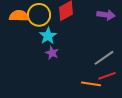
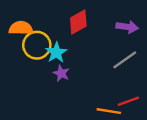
yellow circle: (39, 15) -> (37, 45), moved
gray line: (104, 58) -> (125, 60), moved

